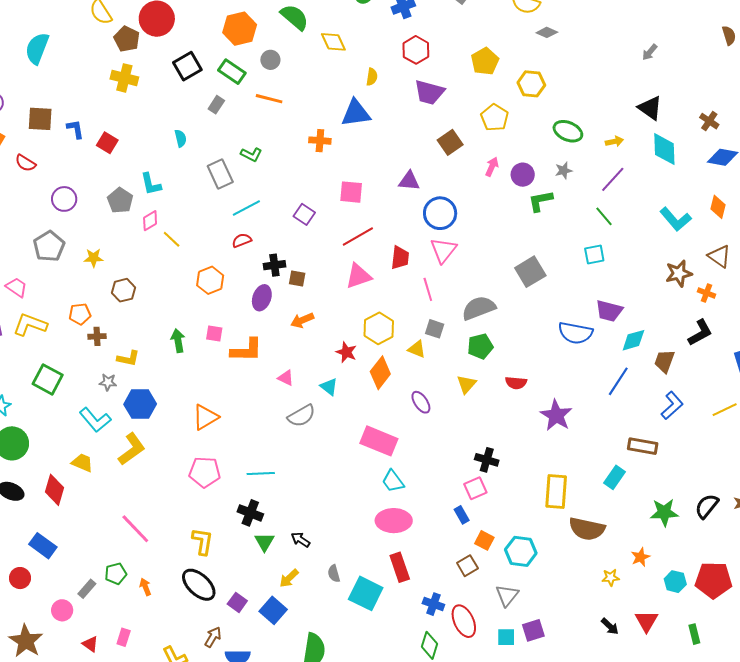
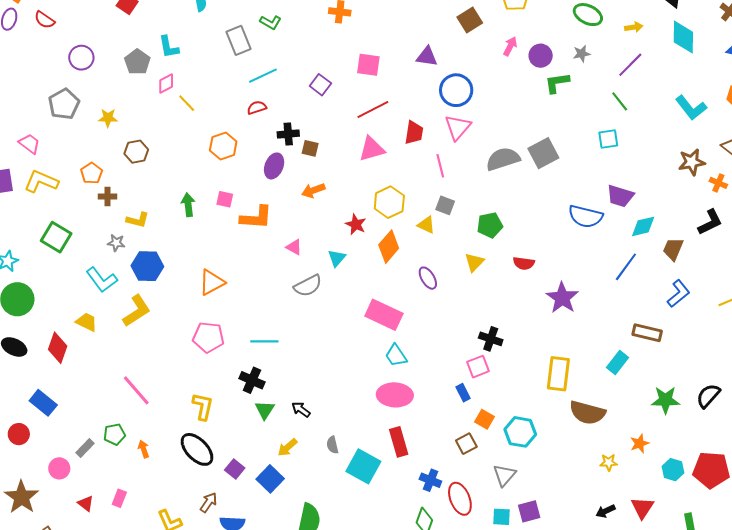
gray semicircle: (479, 308) -> (503, 159), moved
orange pentagon: (80, 314) -> (92, 173), turned -30
cyan triangle: (329, 387) -> (337, 258), turned 30
black arrow: (610, 626) -> (606, 511), turned 108

